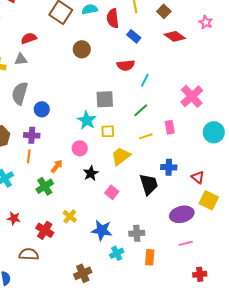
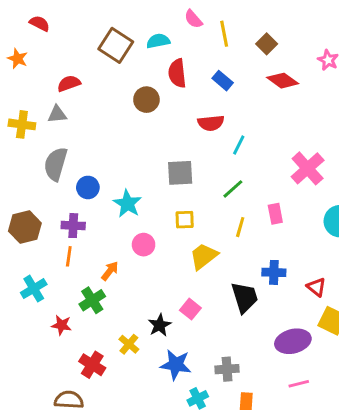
red semicircle: (113, 18) -> (177, 73), moved
cyan star: (87, 120) -> (127, 204), moved
yellow line: (146, 136) -> (240, 227), turned -56
black star: (91, 173) -> (160, 325), moved
red star: (14, 218) -> (62, 325), moved

